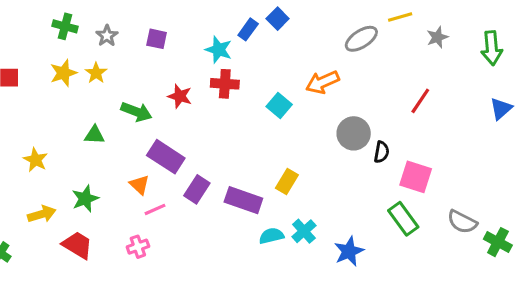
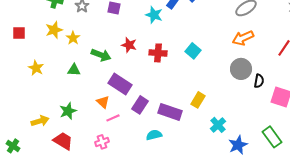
yellow star: (96, 73) -> (73, 38), moved
orange arrow: (323, 82) -> (243, 38), moved
red cross: (225, 84) -> (158, 53), moved
yellow star: (36, 160) -> (36, 68), moved
green rectangle: (403, 219) -> (272, 137), moved
cyan cross: (304, 231) -> (218, 125), moved
cyan semicircle: (271, 236) -> (154, 135), moved

